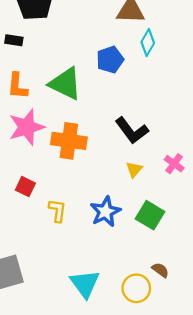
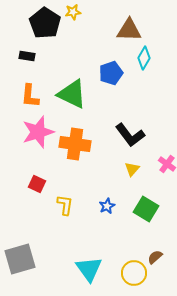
blue star: (105, 212) -> (107, 206), size x0.6
brown semicircle: (160, 270) -> (155, 257), turned -77

